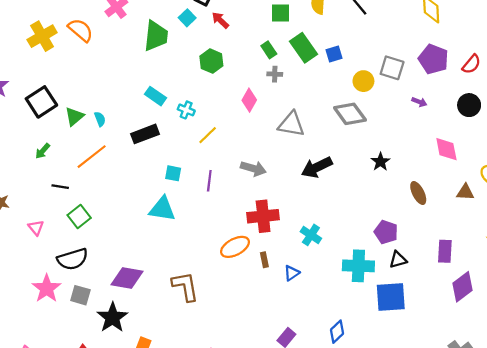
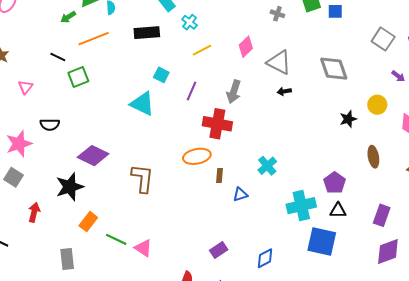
yellow circle: (363, 81) -> (377, 105), moved
pink diamond: (249, 100) -> (246, 47), moved
green arrow: (43, 151) -> (68, 17), moved
black arrow: (317, 167) -> (284, 91), moved, size x0.5
gray arrow: (253, 168) -> (234, 92), turned 75
red cross: (263, 216) -> (217, 124), moved
green square: (79, 217) -> (78, 77), moved
black semicircle: (73, 259) -> (50, 125), size x0.7
cyan cross: (358, 266) -> (301, 206), turned -32
gray square: (80, 295) -> (14, 177), moved

